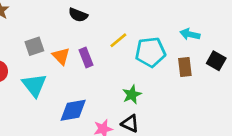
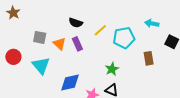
black semicircle: (78, 15) -> (76, 23), moved
gray square: (34, 46) -> (40, 37), turned 32
brown rectangle: (185, 67) -> (149, 58), moved

